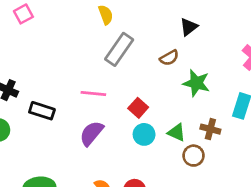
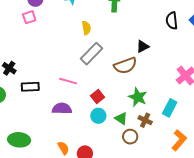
brown semicircle: (169, 58) -> (125, 66), size x1.6
green star: (196, 83) -> (138, 97), moved
black rectangle: (42, 111) -> (30, 87), turned -30
purple semicircle: (91, 133) -> (62, 109), turned 42

